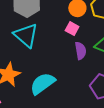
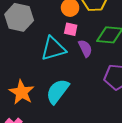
cyan triangle: (26, 35) -> (53, 49), moved, turned -40

